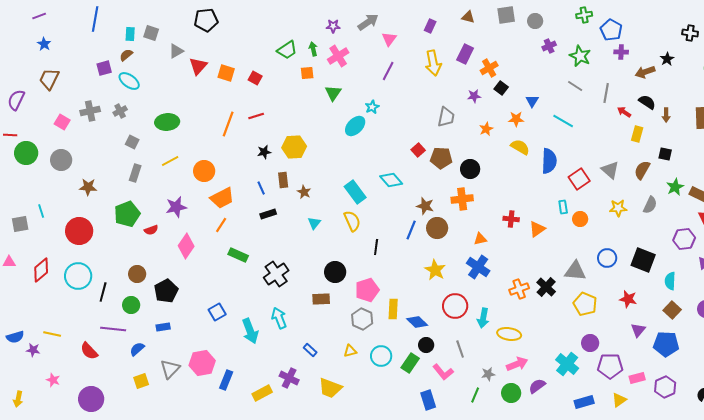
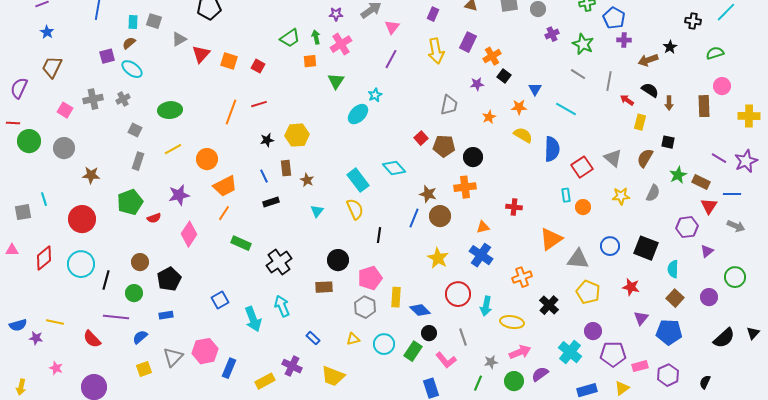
orange triangle: (537, 229) -> (551, 239), moved, size x1.4
black cross: (546, 287) -> (549, 305), moved

